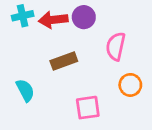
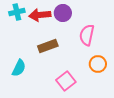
cyan semicircle: (25, 90) -> (19, 68), turned 54
pink square: (88, 108) -> (66, 81), turned -30

